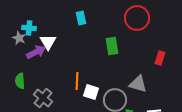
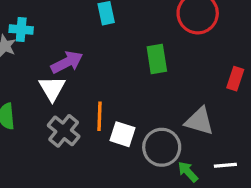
white triangle: (48, 42) -> (52, 88), moved
purple arrow: (36, 52) -> (67, 62), moved
gray cross: (43, 98) -> (64, 131), moved

